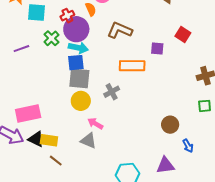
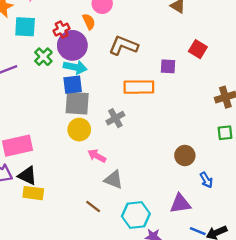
yellow rectangle: (49, 140) -> (33, 193), moved
gray triangle: (88, 141) -> (114, 180), moved
brown line: (56, 161) -> (93, 206), moved

